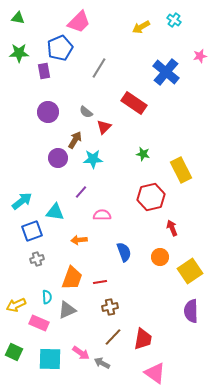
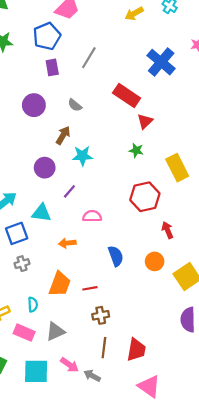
purple rectangle: (44, 71) -> (52, 67), moved
red triangle: (104, 127) -> (145, 121), moved
purple circle: (58, 158) -> (45, 168), moved
gray triangle: (67, 310) -> (55, 331), moved
brown line: (113, 337) -> (104, 348), turned -36

